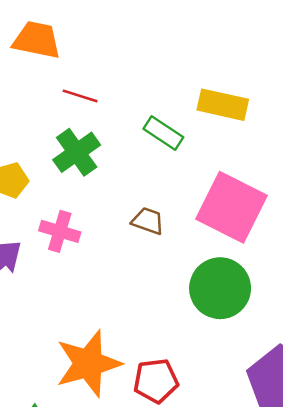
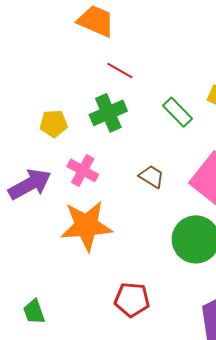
orange star: (88, 363) -> (86, 226), moved

